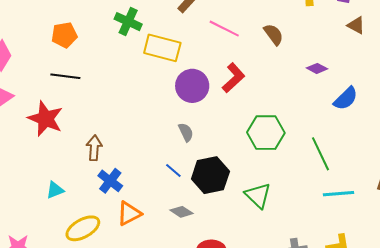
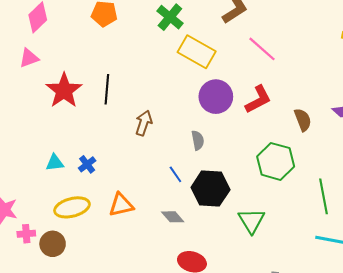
brown semicircle: (274, 34) -> (303, 120), moved
black line: (65, 76) -> (107, 89), moved, turned 72
brown arrow: (94, 148) -> (144, 123), moved
blue cross: (110, 181) -> (87, 164), moved, size x0.7

